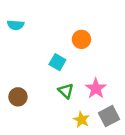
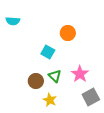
brown circle: (18, 97) -> (36, 81), moved
yellow star: (81, 120) -> (50, 100), moved

